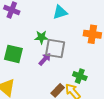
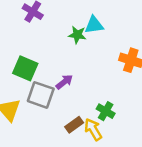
green star: (41, 37) -> (77, 35), moved
gray square: (55, 48) -> (41, 95), moved

